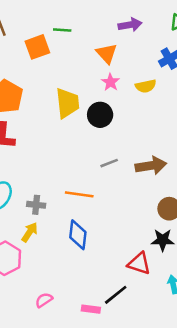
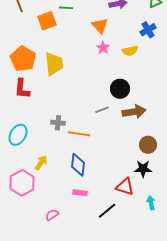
yellow trapezoid: (67, 103) -> (54, 64), moved
black circle: (100, 115) -> (120, 89), moved
gray cross: (36, 205) -> (58, 123), moved
pink rectangle: (91, 309) -> (80, 193), moved

